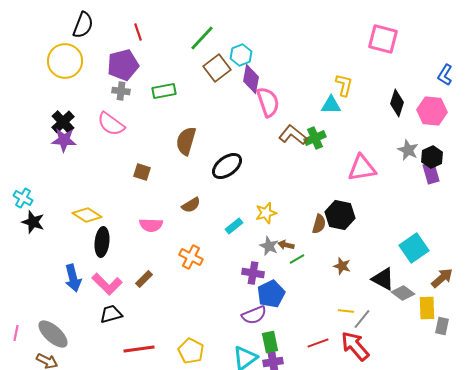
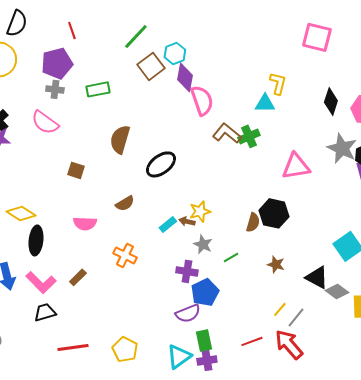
gray star: (408, 150) -> (342, 148), size x1.4
brown arrow: (286, 245) -> (187, 221), moved
yellow line: (346, 311) -> (280, 309), turned -56

